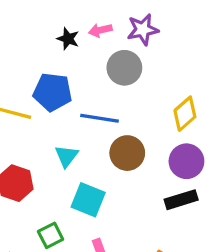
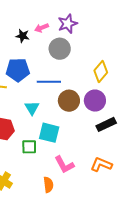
purple circle: (186, 161) -> (95, 101), moved
green square: (51, 235) -> (29, 147), moved, turned 35

